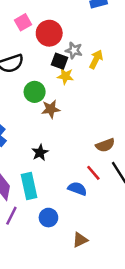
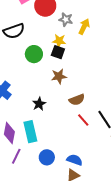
black square: (59, 61) -> (58, 52), moved
brown star: (51, 109) -> (59, 76), moved
brown semicircle: (105, 145) -> (77, 100), moved
blue semicircle: (77, 189) -> (75, 160), moved

